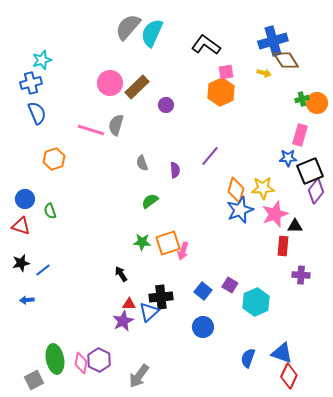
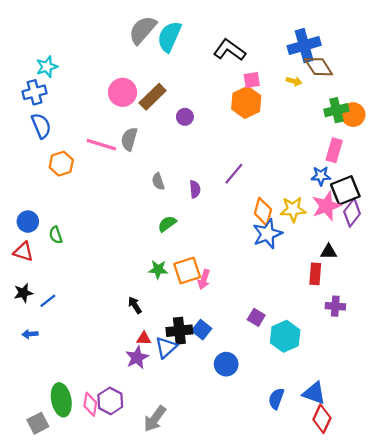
green cross: (302, 99) -> (336, 110), size x1.5
orange hexagon: (54, 159) -> (61, 164), moved
pink star: (275, 214) -> (326, 206), moved
blue square: (203, 291) -> (202, 330), moved

